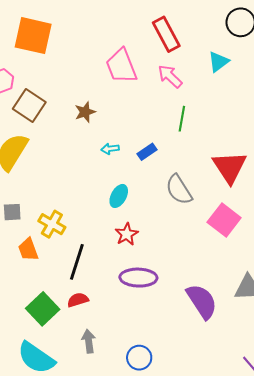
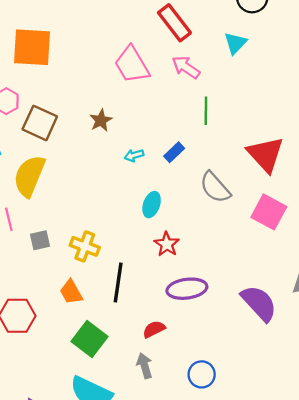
orange trapezoid: (28, 249) -> (71, 292), moved
red semicircle: (78, 300) -> (154, 329), moved

